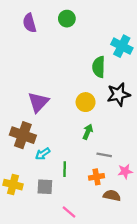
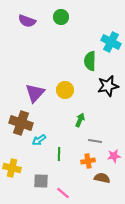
purple semicircle: (29, 23) -> (27, 21), turned -54
yellow circle: (86, 102) -> (65, 90), moved
gray square: (45, 187) -> (41, 181), moved

